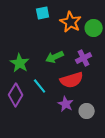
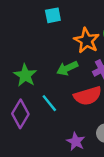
orange star: (71, 22) -> (87, 41), moved
purple star: (66, 104) -> (76, 142), moved

